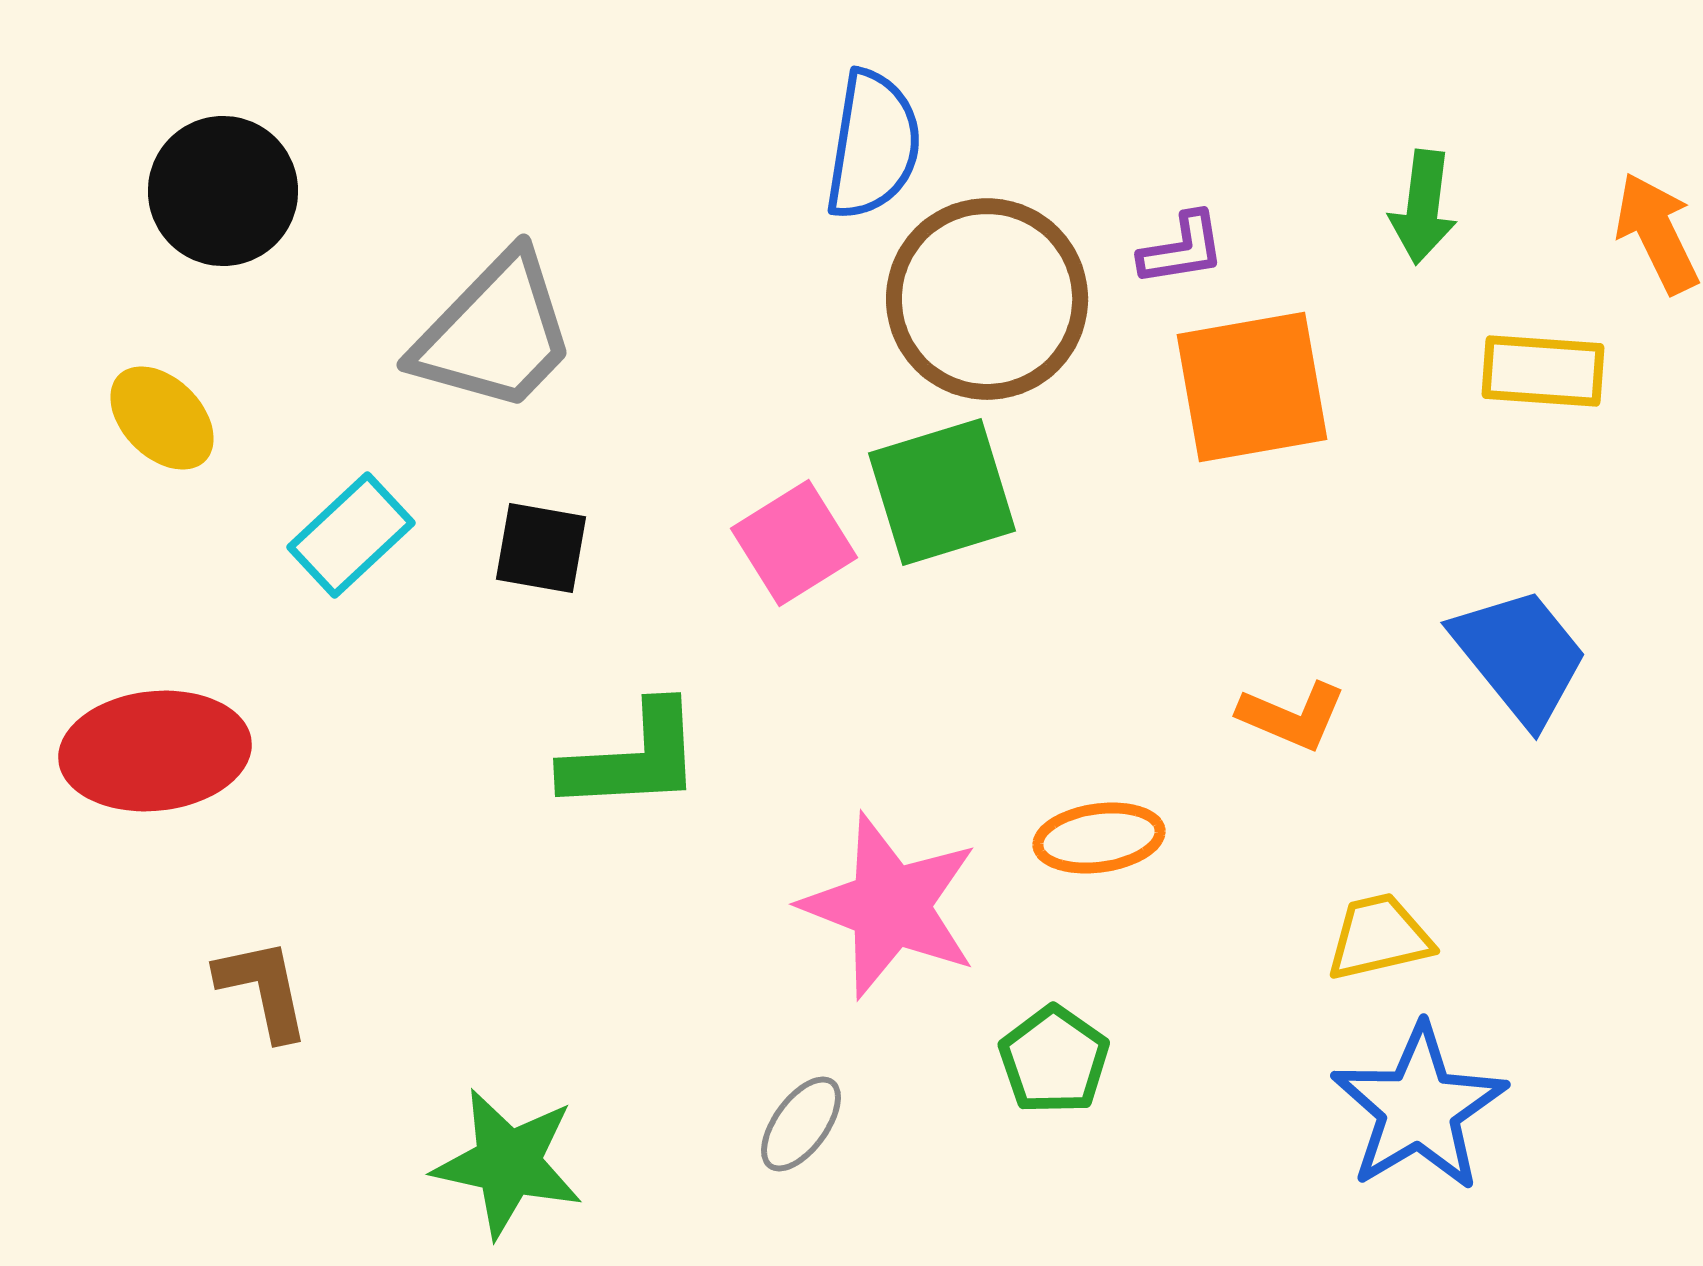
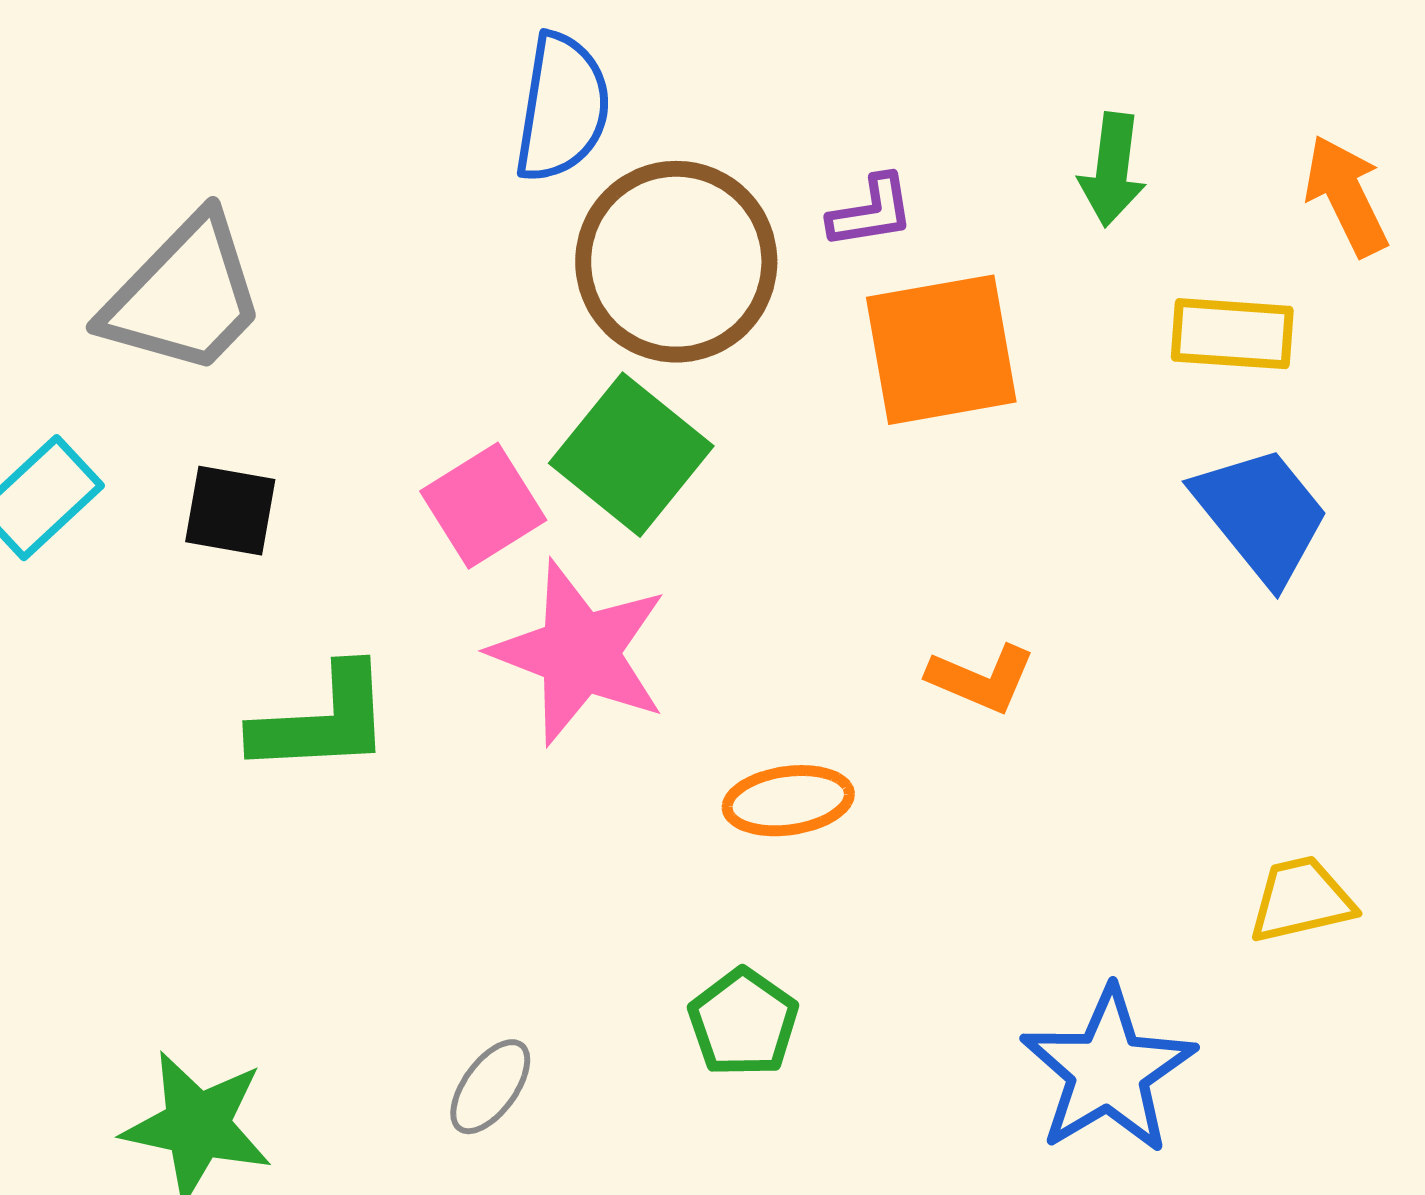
green square: (942, 492) -> (631, 455), turned -34
blue trapezoid: (1520, 656) -> (1261, 515), moved
pink star: (890, 906) -> (579, 653), moved
yellow trapezoid: (1379, 937) -> (1301, 900), moved

